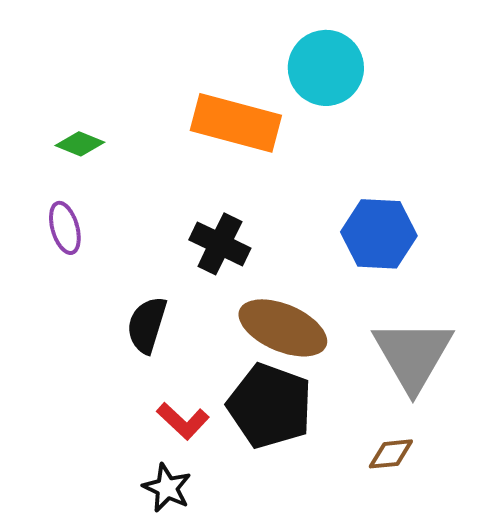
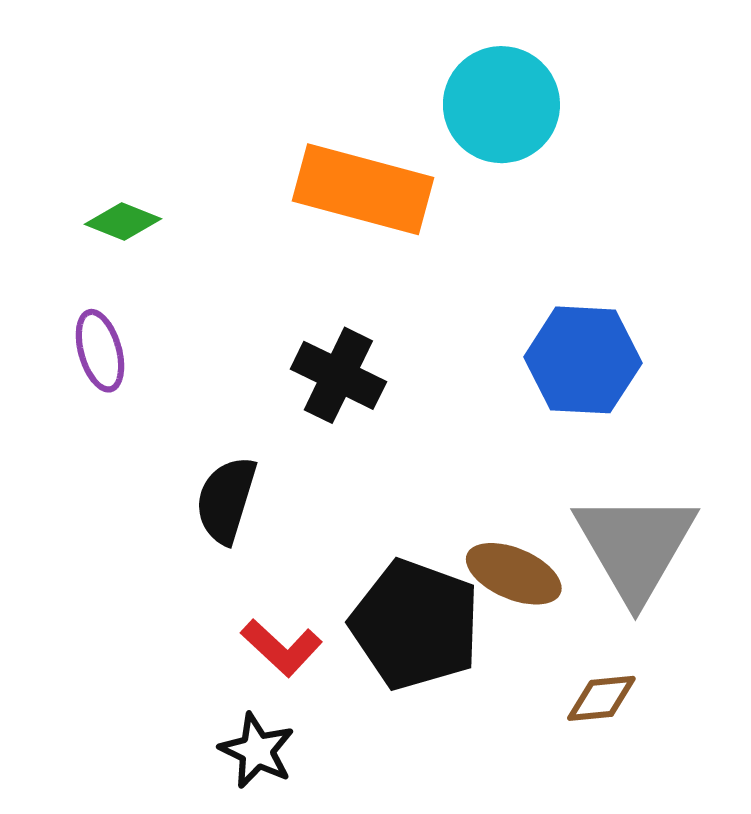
brown ellipse: (283, 328) -> (514, 574), moved, size x0.7

